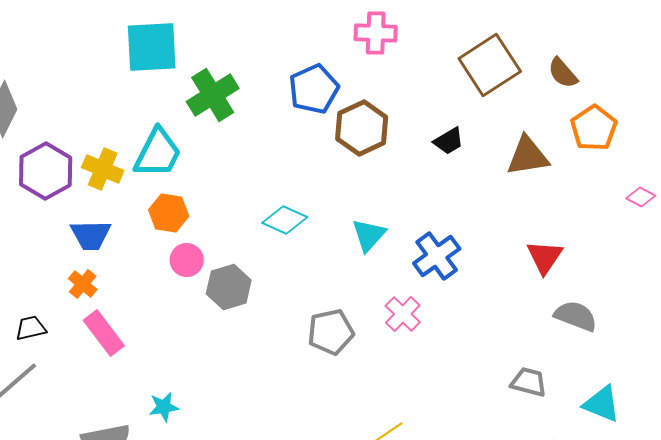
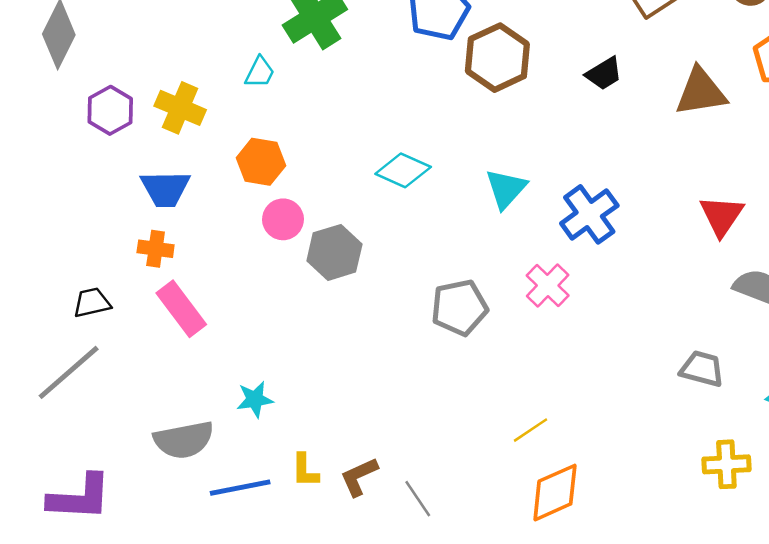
cyan trapezoid: (158, 153) -> (260, 72), moved, size x0.5
purple hexagon: (46, 171) -> (110, 110), size x0.7
orange cross: (83, 284) -> (156, 249), turned -32

